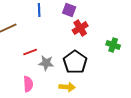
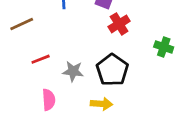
red line: (30, 52) -> (41, 59), moved

